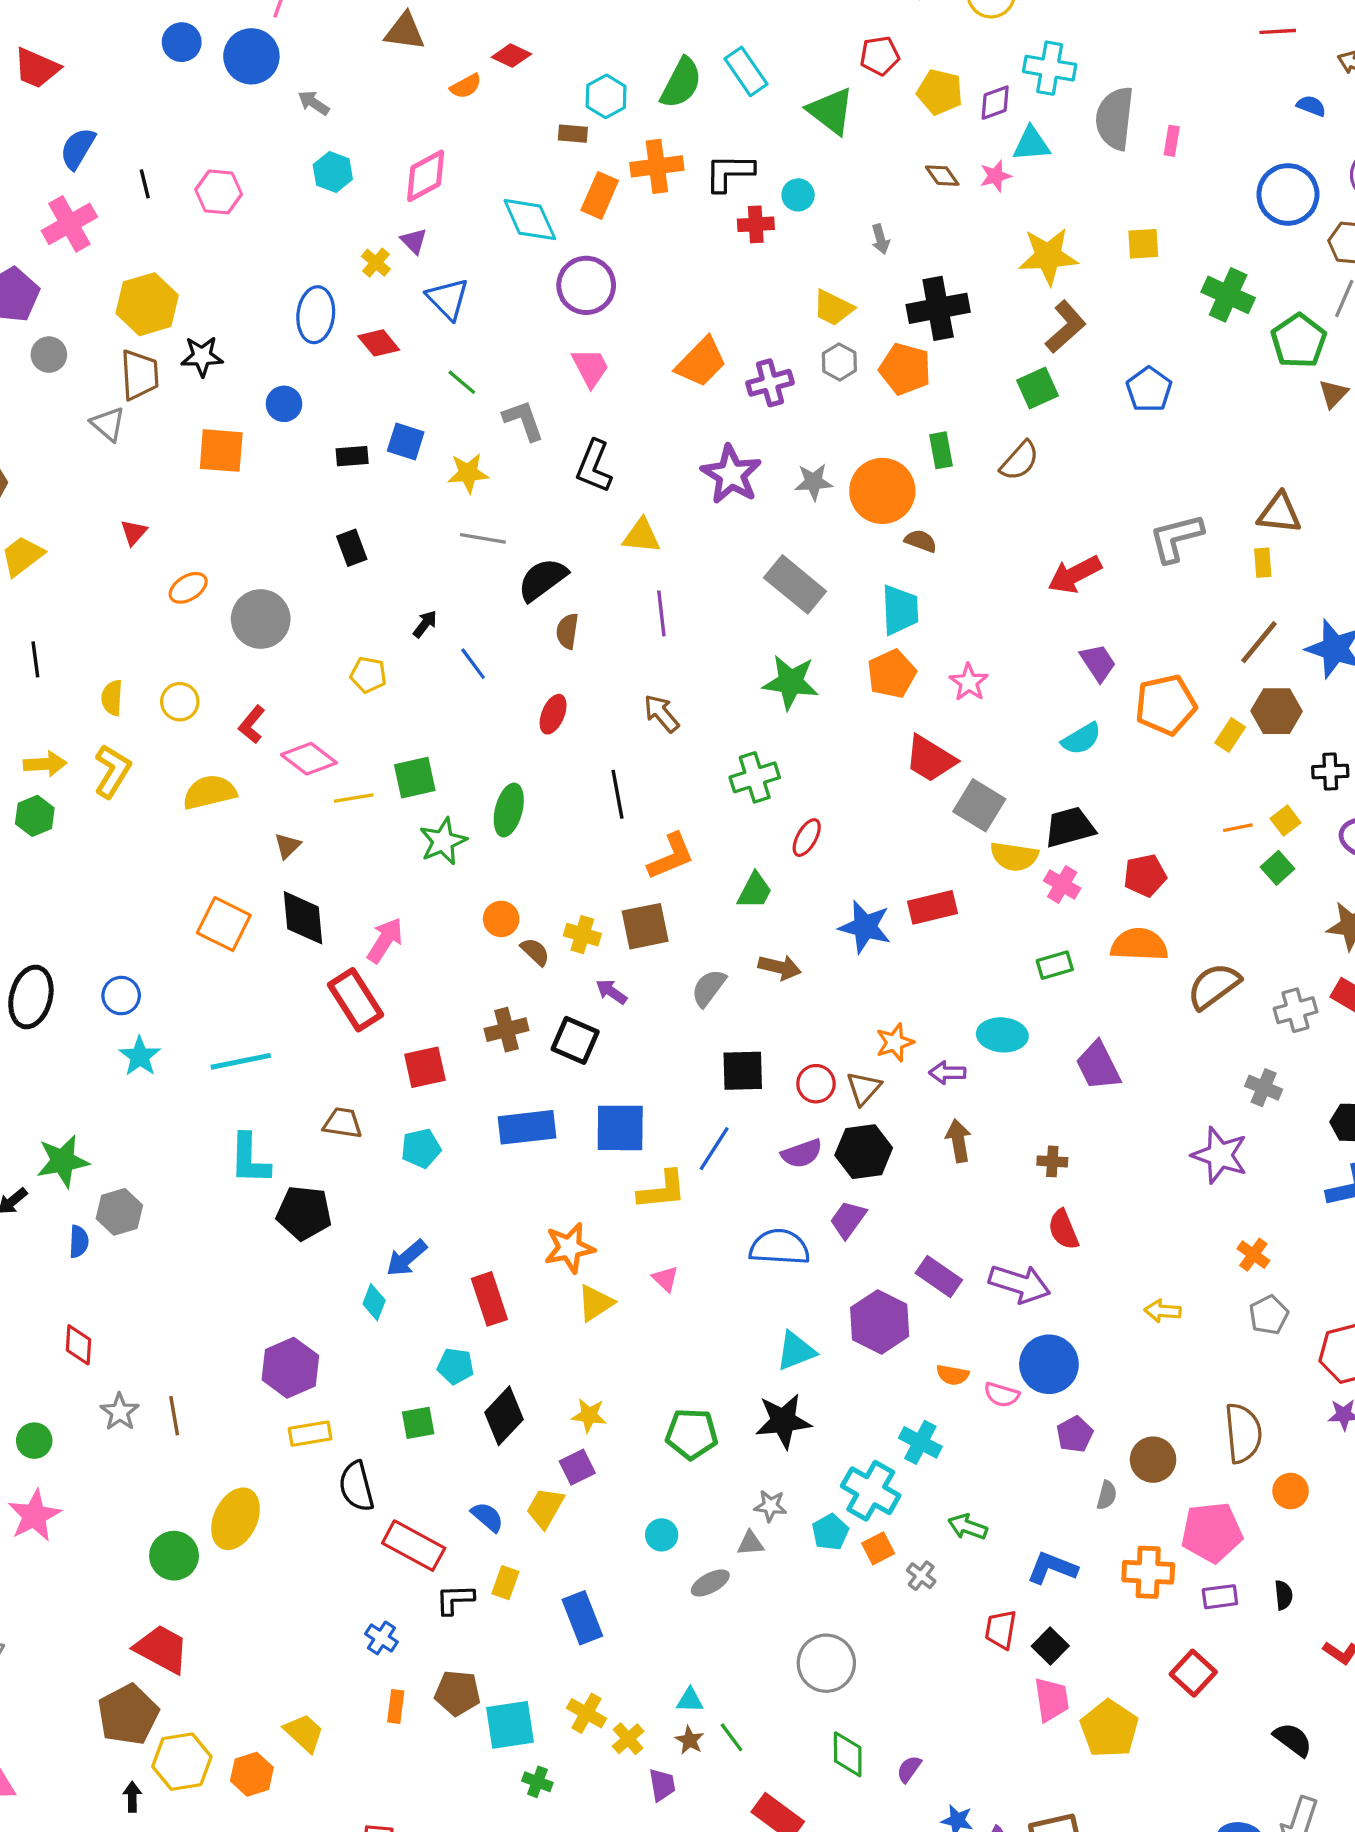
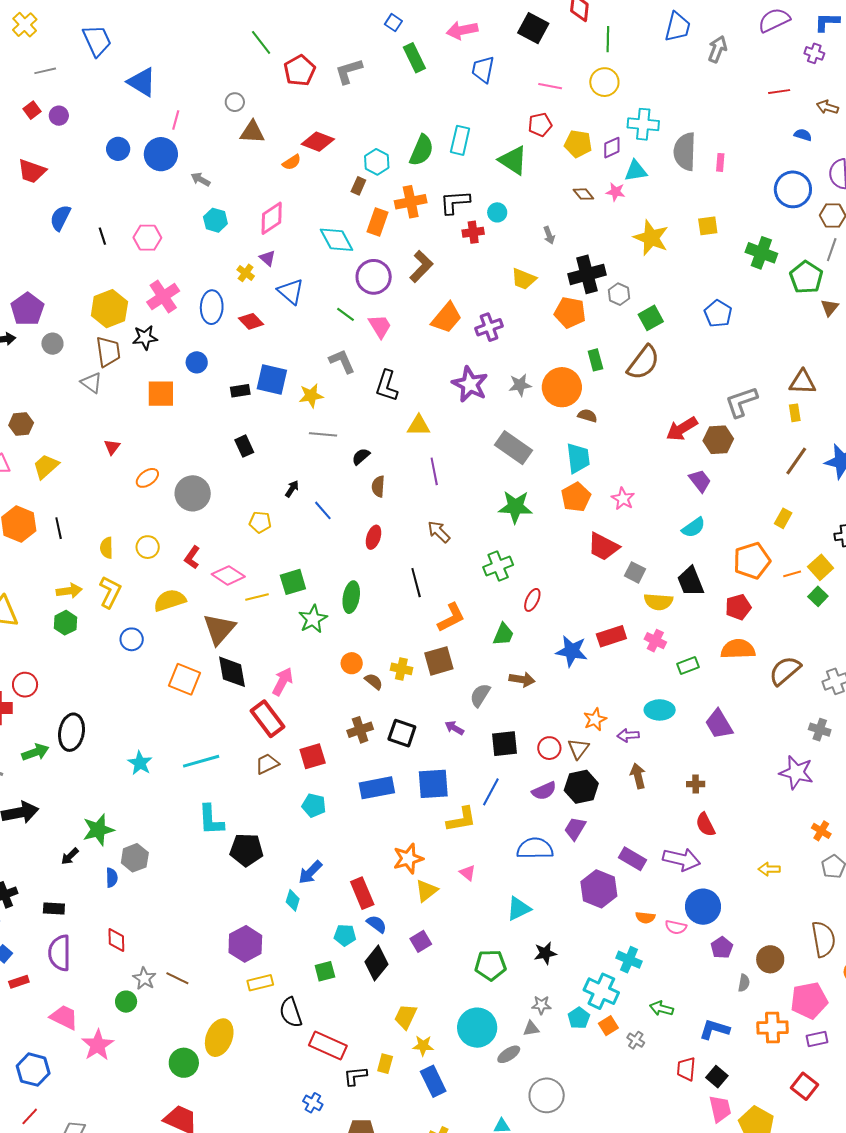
red diamond: (511, 56) -> (318, 142), size x1.4
cyan rectangle: (746, 71) -> (460, 140), turned 52
brown rectangle: (573, 134) -> (358, 186), turned -66
pink star: (995, 176) -> (616, 192), turned 30
pink cross: (69, 224) -> (163, 297), moved
yellow star: (1048, 256) -> (651, 238), turned 30
brown L-shape: (1066, 327) -> (421, 266), moved
gray hexagon: (839, 362) -> (619, 294), moved
green line: (462, 382) -> (346, 314), moved
blue square: (406, 442) -> (272, 380), size x1.4
brown semicircle: (1020, 461) -> (643, 363), size x1.4
black semicircle: (542, 579) -> (361, 456), size x0.6
orange pentagon: (1166, 705) -> (752, 561), moved
brown hexagon: (1277, 711) -> (718, 440), moved
gray square: (979, 805) -> (635, 572), size x0.7
yellow square: (1285, 821) -> (821, 567), size x1.4
black trapezoid: (1070, 827) -> (691, 581), turned -92
brown triangle: (287, 846) -> (219, 629), size x2.0
pink cross: (1062, 884) -> (655, 641), moved
purple arrow: (611, 992) -> (454, 728), moved
blue circle: (121, 996) -> (132, 639), moved
brown trapezoid: (343, 1123) -> (267, 764), moved, turned -30
cyan pentagon: (421, 1148) -> (314, 805), turned 30
cyan triangle: (796, 1351) -> (519, 909), moved
yellow star: (589, 1415) -> (423, 1046), moved
brown line: (174, 1416) -> (177, 978), turned -50
black star: (783, 1421) -> (545, 953), size x0.7
green circle: (34, 1441) -> (126, 1002), moved
purple square: (577, 1467) -> (421, 941), moved
blue semicircle: (487, 1517) -> (377, 924), moved
cyan circle: (662, 1535) -> (477, 1028), size x2.0
gray circle: (826, 1663) -> (547, 1095), moved

